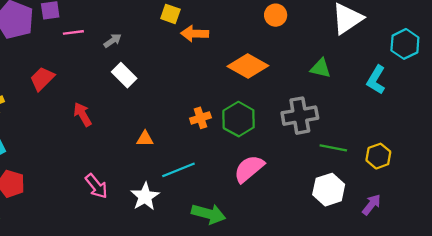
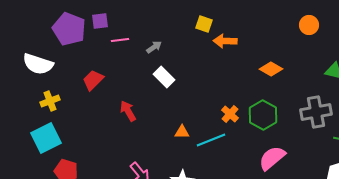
orange circle: (276, 15) -> (309, 25), moved
orange diamond: (248, 66) -> (271, 69), size x0.7
orange cross: (200, 118) -> (230, 114), turned -30
cyan line: (178, 170) -> (211, 140), moved

